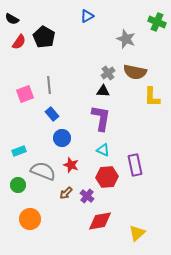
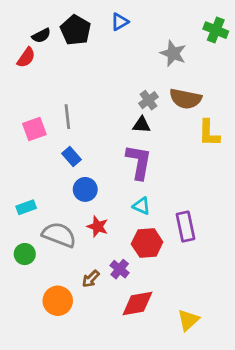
black semicircle: (12, 19) -> (41, 36), moved, turned -56
black pentagon: (44, 37) -> (76, 30), moved
brown arrow: (66, 193) -> (91, 279), moved
orange circle: (30, 219) -> (58, 301), moved

